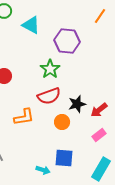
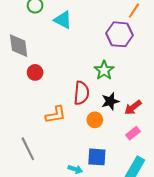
purple hexagon: (67, 41) -> (120, 34), moved
green star: (50, 69) -> (104, 70), moved
red semicircle: (49, 96) -> (81, 93), turned -65

